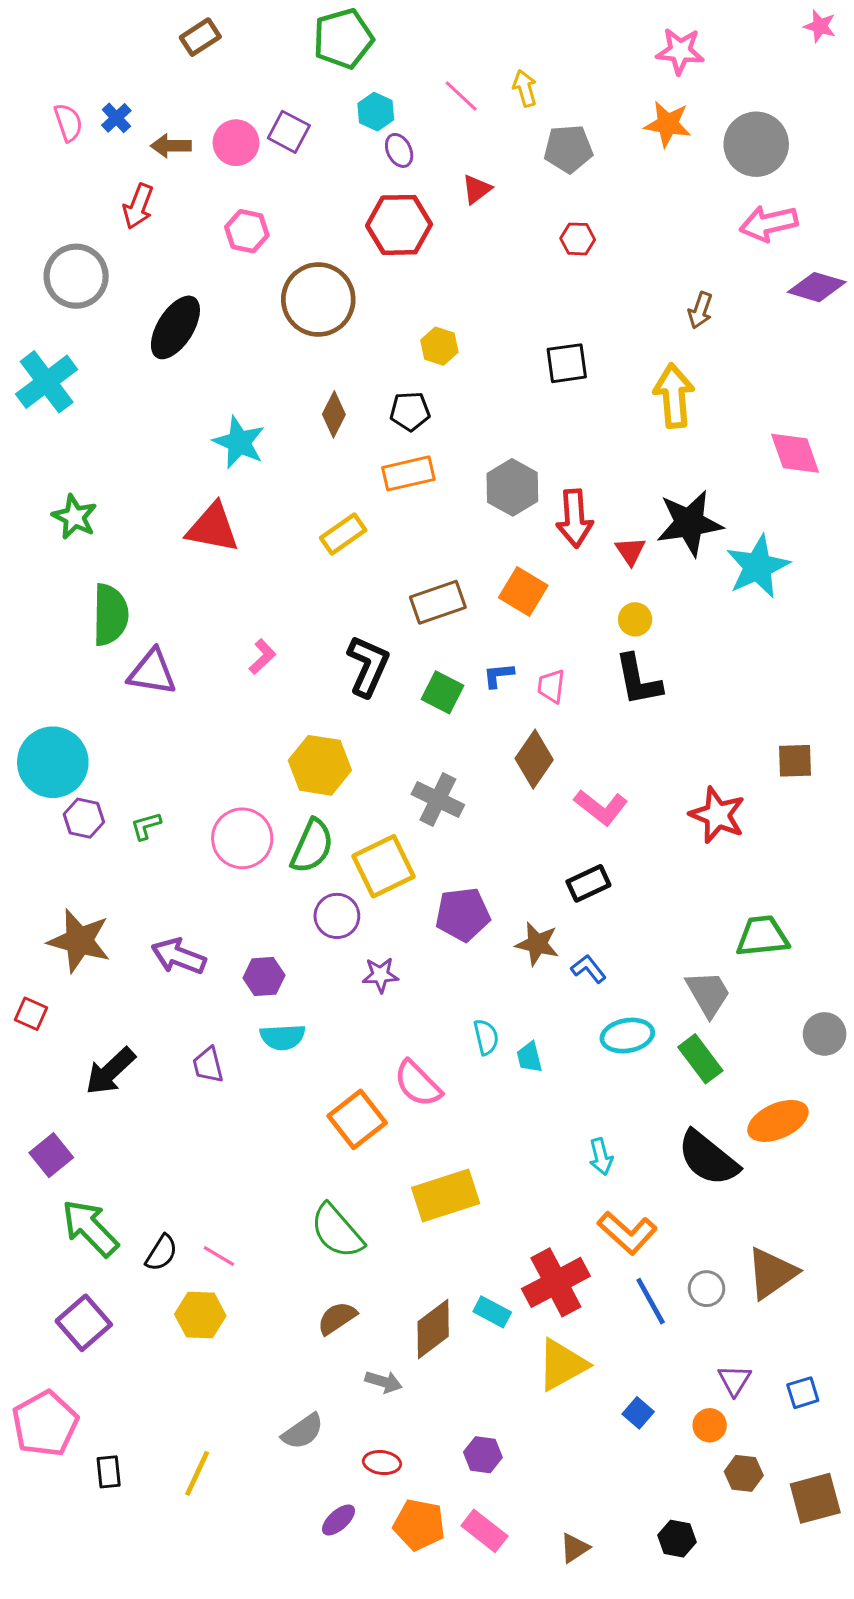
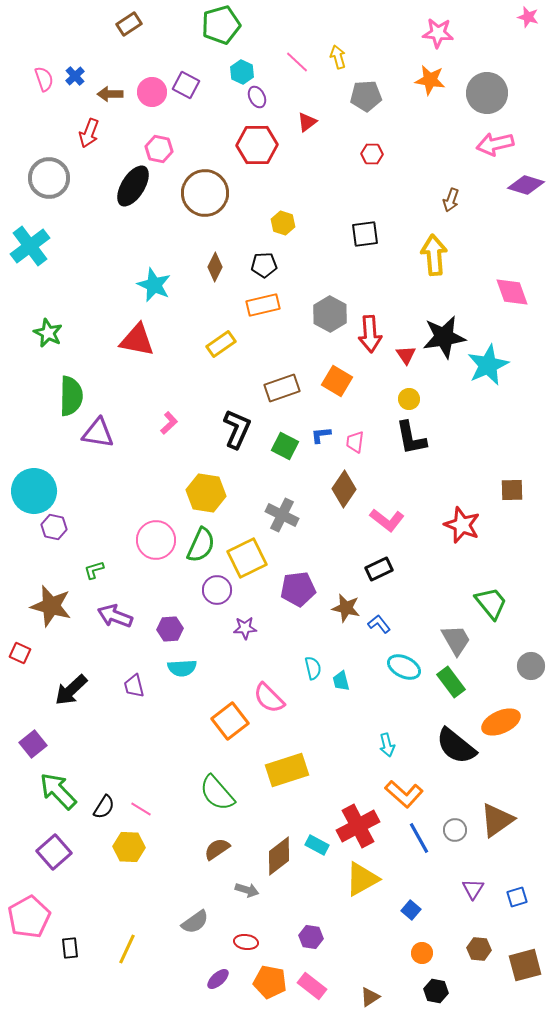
black ellipse: (175, 327) -> (133, 186), moved
green L-shape: (146, 826) -> (94, 570), moved
green trapezoid: (762, 936) -> (491, 603), turned 57
cyan ellipse: (627, 1036) -> (404, 667), turned 36
orange circle: (710, 1425) -> (422, 953), moved

